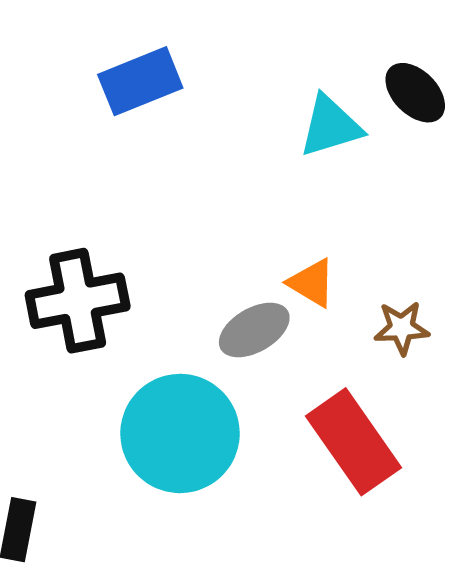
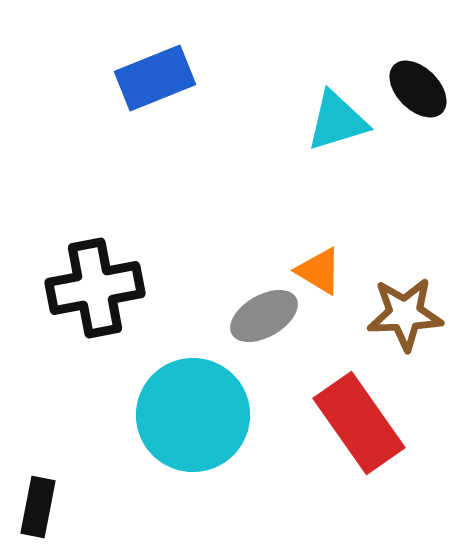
brown star: (402, 328) -> (405, 314), size x1.4

